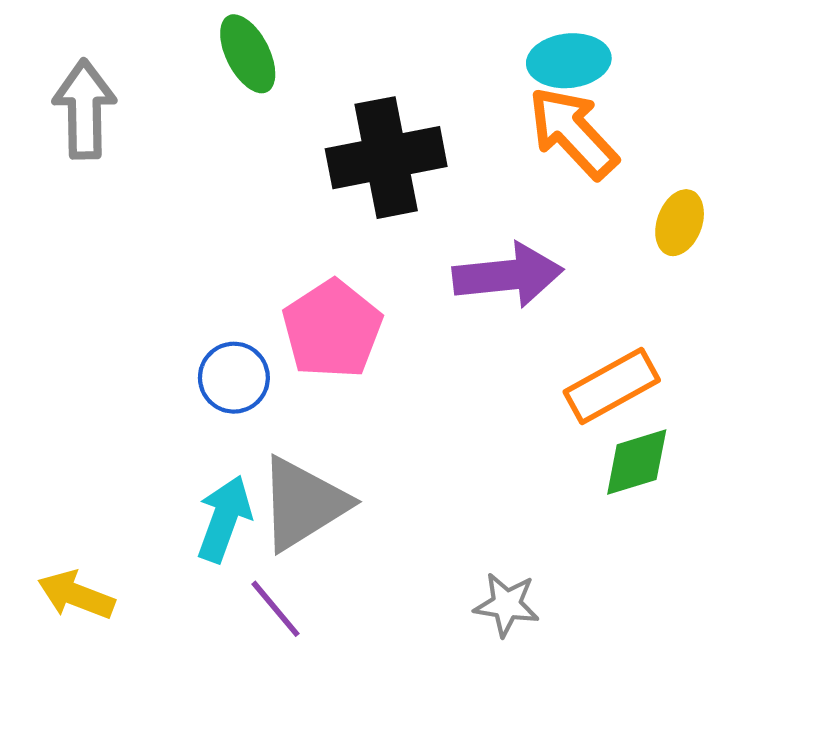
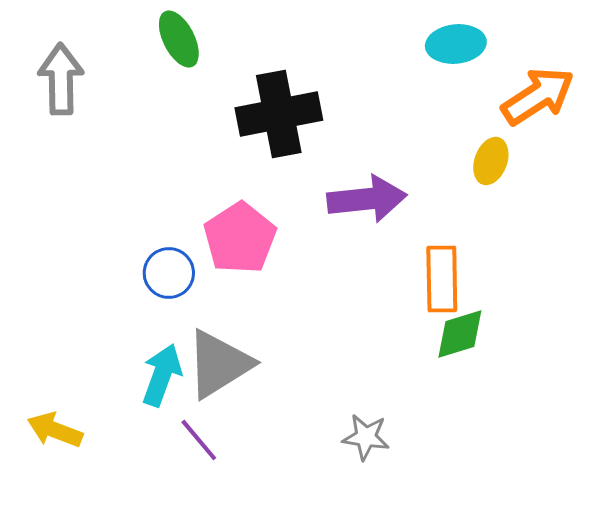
cyan ellipse: (569, 61) -> (456, 44), moved
orange arrow: (573, 133) -> (538, 96), moved, turned 100
orange rectangle: (612, 386) -> (442, 279), turned -62

